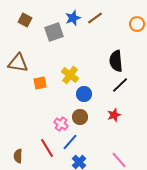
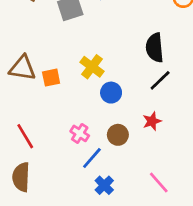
brown triangle: (18, 63) -> (22, 68), moved
brown circle: (80, 117) -> (118, 135), moved
red line: (47, 148) -> (25, 136), moved
brown semicircle: (18, 156) -> (21, 177), size x1.5

